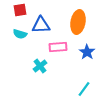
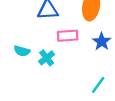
cyan semicircle: (20, 34) -> (22, 51), moved

